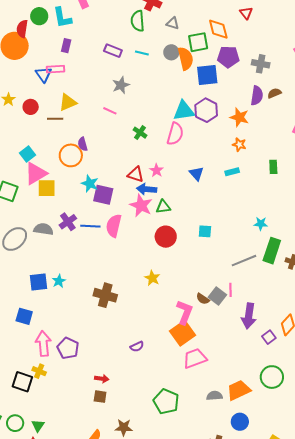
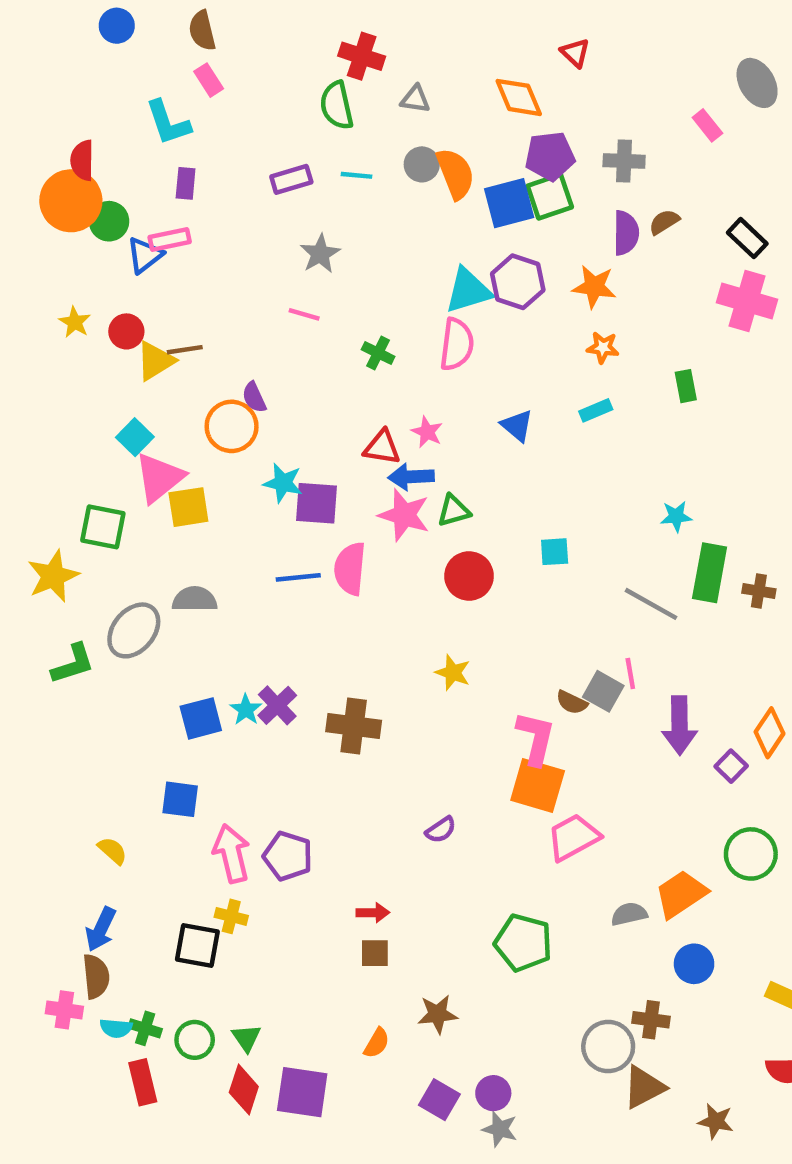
green circle: (39, 16) -> (109, 221), moved
green square: (198, 42) -> (550, 197), moved
purple rectangle: (113, 51) -> (291, 179), turned -30
blue triangle: (44, 74) -> (145, 255), turned 36
yellow triangle: (68, 102) -> (155, 361), moved
purple cross: (68, 222) -> (277, 705), moved
gray line: (244, 261) -> (651, 604), turned 60
orange square: (182, 333) -> (538, 785), turned -30

